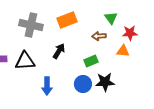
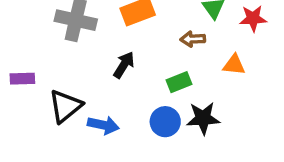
red star: (130, 33) -> (253, 18), moved
black triangle: (25, 61) -> (65, 106), moved, turned -35
blue arrow: (47, 86) -> (103, 125), turned -78

